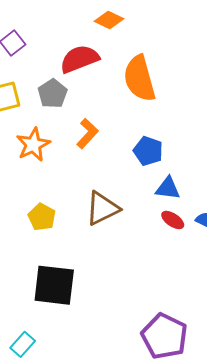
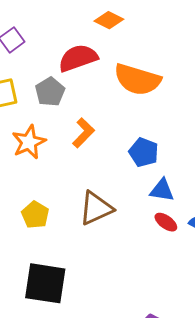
orange semicircle: (139, 78) -> (137, 80), turned -60

